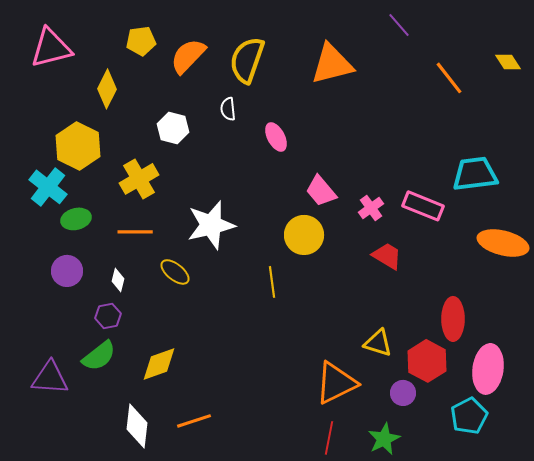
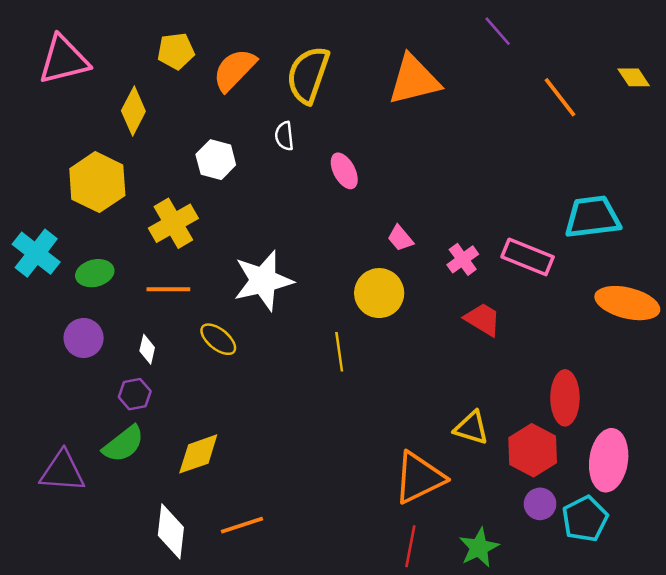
cyan cross: (48, 187) -> (36, 253), moved
pink trapezoid: (321, 191) -> (400, 238), size x0.7
purple circle: (403, 393) -> (540, 504), moved

